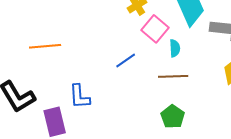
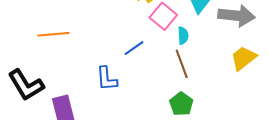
brown line: (173, 76) -> (182, 64), turned 72
blue L-shape: (80, 97) -> (107, 79), moved

